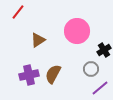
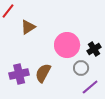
pink circle: (77, 31) -> (67, 45), moved
brown triangle: (38, 40) -> (28, 27), moved

